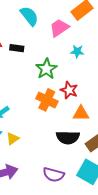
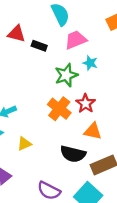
pink trapezoid: (59, 28) -> (76, 40), moved
cyan star: (77, 51) -> (90, 63), moved
yellow triangle: (13, 139) -> (24, 144), moved

